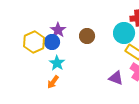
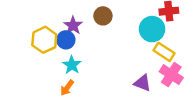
brown circle: (87, 36) -> (103, 16), moved

